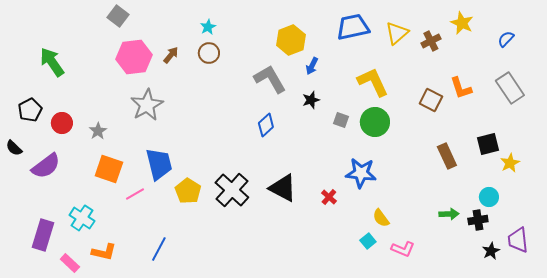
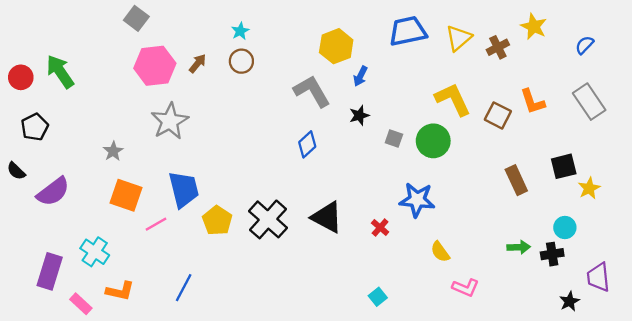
yellow L-shape: (373, 82) -> (453, 99), moved
red circle: (62, 123) -> (21, 77), moved
cyan square: (368, 241) -> (378, 297), moved
black star: (491, 251) -> (570, 301), moved

